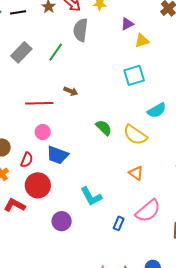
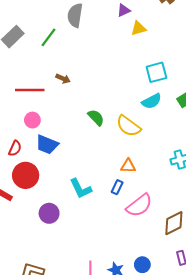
cyan square: (134, 75) -> (156, 72), moved
orange triangle: (136, 173) -> (128, 166), turned -35
blue rectangle: (119, 223) -> (117, 187), moved

